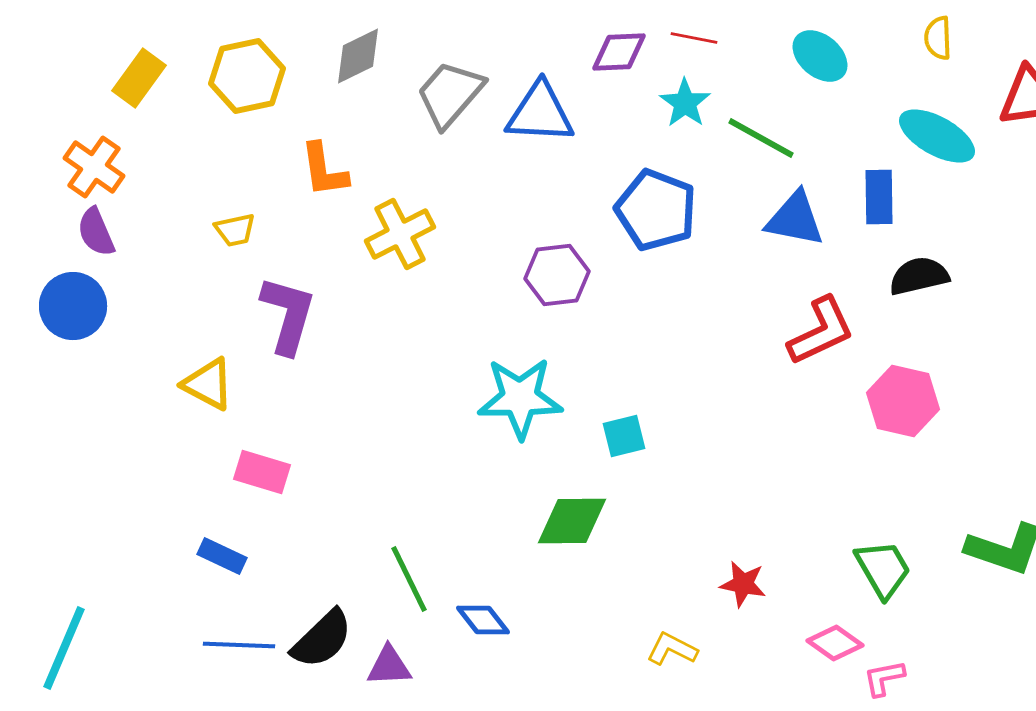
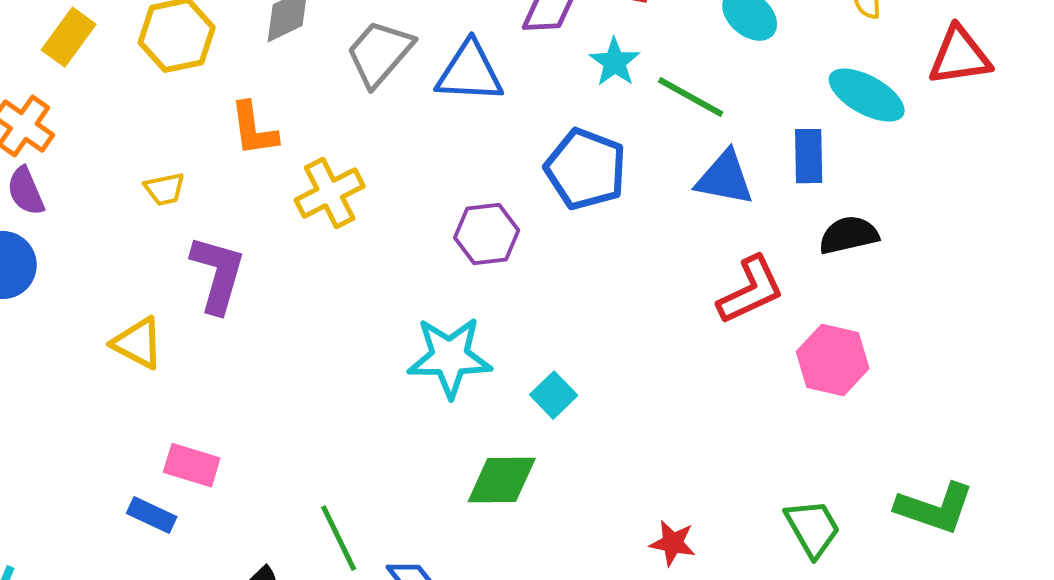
cyan square: (624, 436) -> (554, 395), turned -30
pink rectangle: (262, 472) -> (192, 465), moved

